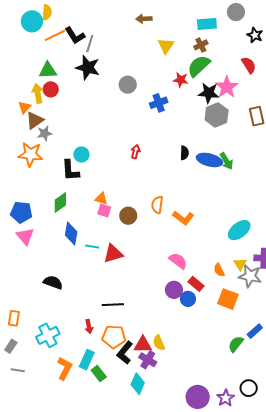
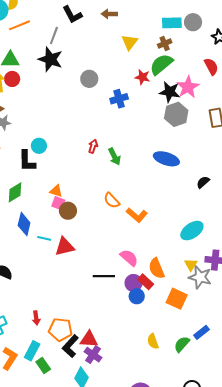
gray circle: (236, 12) -> (193, 22), moved
black L-shape: (75, 35) -> (72, 15), moved
black semicircle: (184, 153) -> (203, 182), moved, turned -136
green arrow: (226, 161) -> (114, 157), moved
orange semicircle: (157, 205) -> (112, 200), turned -54
brown circle: (128, 216) -> (68, 211), moved
orange semicircle: (219, 270) -> (156, 268), moved, size x1.5
purple circle: (174, 290) -> (134, 283), moved
black line: (113, 305) -> (104, 276), moved
yellow semicircle: (159, 343) -> (153, 341), moved

